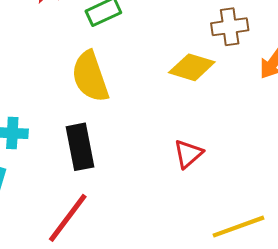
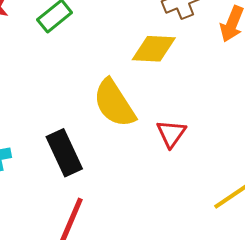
yellow semicircle: (90, 77) -> (114, 103), moved

